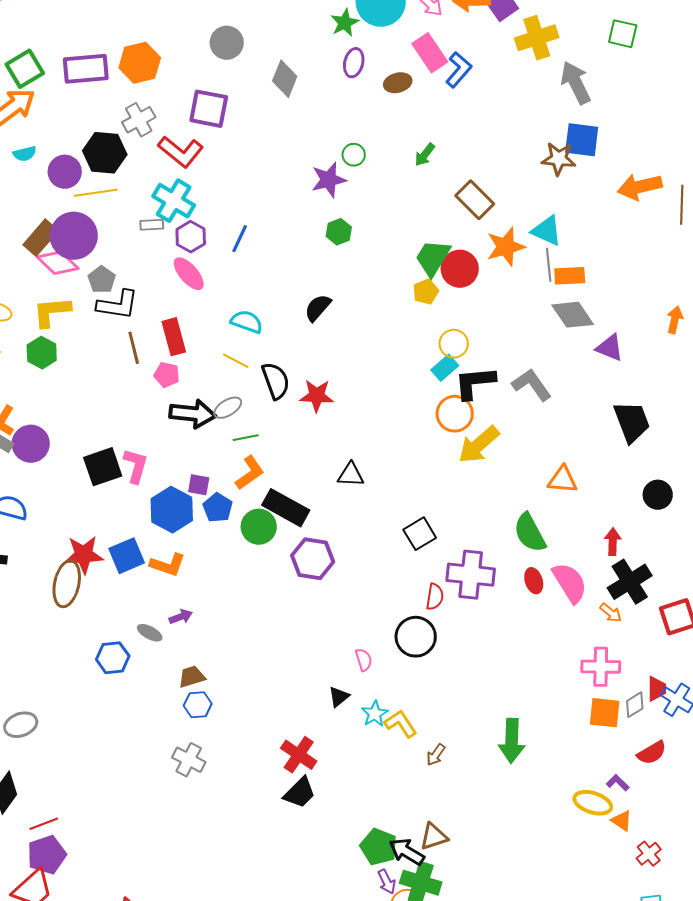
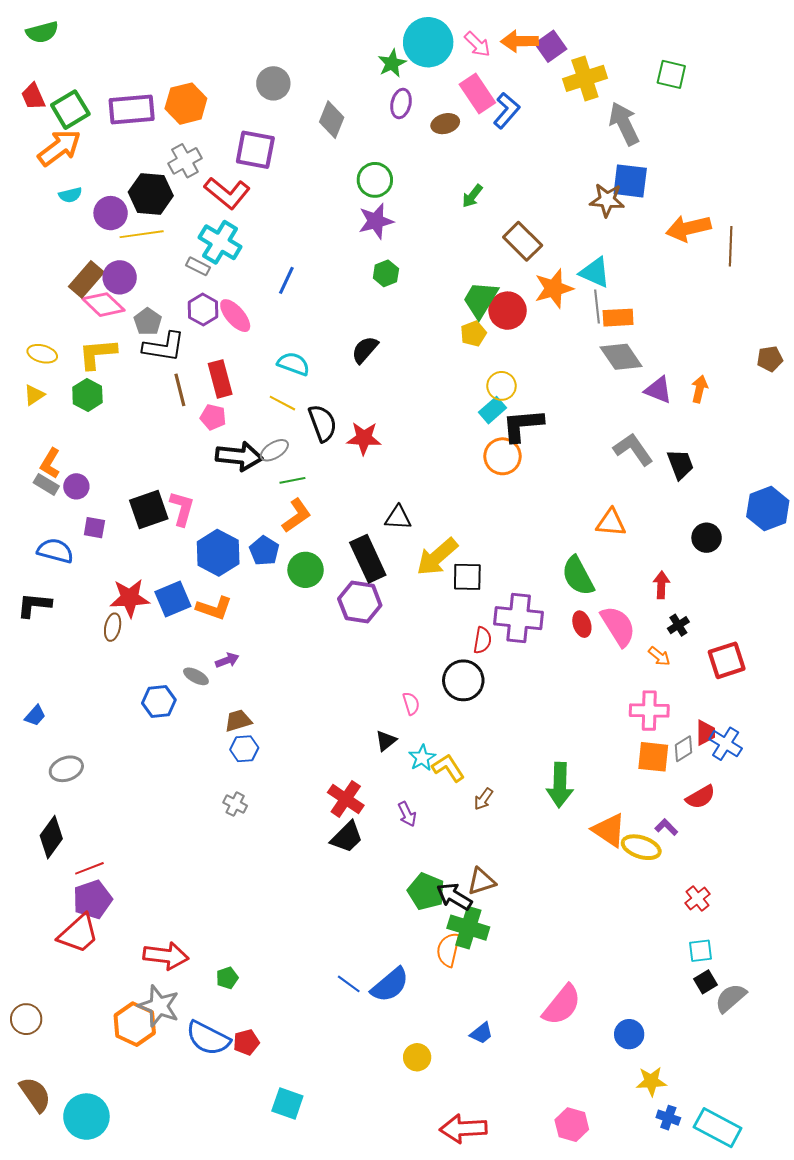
green circle: (354, 155) -> (375, 180), moved, size x1.5
gray rectangle: (152, 225) -> (198, 266), turned 30
purple circle: (74, 236) -> (120, 277), size x0.7
purple hexagon: (191, 237) -> (203, 310), moved
orange arrow: (675, 320) -> (699, 389), moved
gray L-shape: (532, 385) -> (633, 449), moved
black trapezoid: (632, 422) -> (680, 464), size x0.7
purple circle: (31, 444) -> (76, 486), size x0.7
yellow arrow: (479, 445) -> (437, 557), moved
purple square: (199, 485) -> (94, 528), moved
black rectangle: (286, 508) -> (368, 559), moved, turned 36
black square: (420, 534) -> (467, 577), turned 32
black cross: (630, 582) -> (678, 625), size x0.5
brown ellipse: (67, 584) -> (113, 627), size x0.6
gray cross: (189, 760) -> (235, 804), size x0.7
orange triangle: (622, 821) -> (609, 830), moved, size x1.6
purple arrow: (387, 882) -> (407, 814), moved

